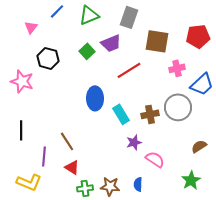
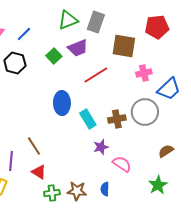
blue line: (57, 11) -> (24, 34), moved
green triangle: (89, 15) -> (68, 20), moved
red pentagon: (198, 36) -> (157, 27), moved

